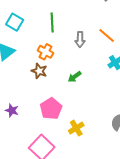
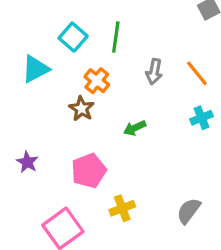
cyan square: (15, 22) -> (73, 37), moved

